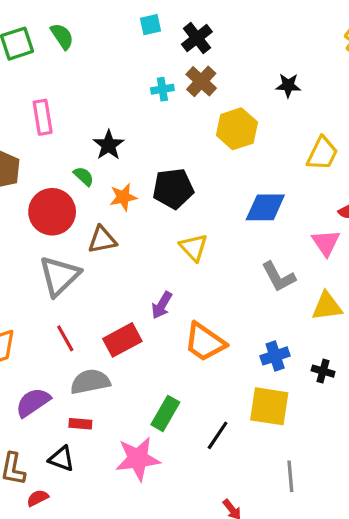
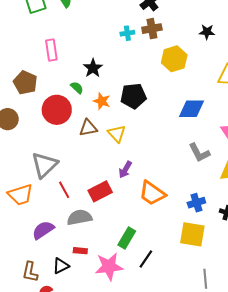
brown cross: (201, 81) -> (152, 29), turned 36
orange star: (123, 197) -> (102, 101), turned 30
yellow triangle: (194, 247) -> (117, 134), moved
gray triangle: (59, 276) -> (44, 165), moved
red rectangle: (80, 424) -> (80, 251), moved
black line: (218, 435) -> (146, 259), moved
black triangle: (62, 459) -> (61, 266), turned -48

